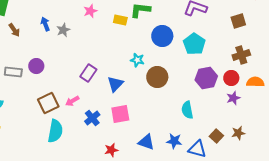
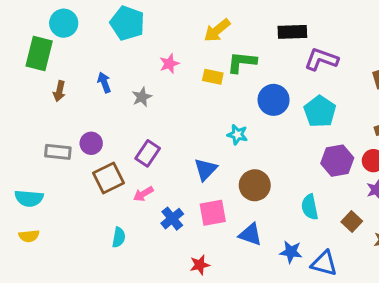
brown arrow: (14, 30) -> (59, 91), turned 48
gray star: (63, 30) -> (142, 97), moved
purple rectangle: (88, 73) -> (148, 153), moved
brown circle: (157, 77) -> (255, 185), moved
brown square: (48, 103) -> (109, 178), moved
cyan semicircle: (55, 131) -> (119, 237), size x0.6
brown square: (216, 136) -> (352, 221), moved
blue triangle: (146, 142) -> (250, 234), moved

